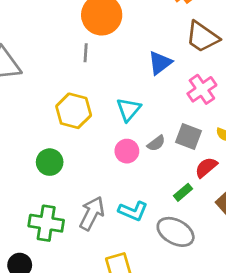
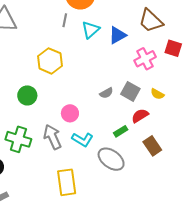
cyan triangle: (129, 109) -> (91, 30), moved
pink circle: (127, 151) -> (70, 113), moved
gray arrow: (92, 213) -> (53, 137), turned -60

